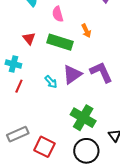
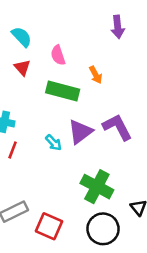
red triangle: (29, 38) -> (22, 68), moved

